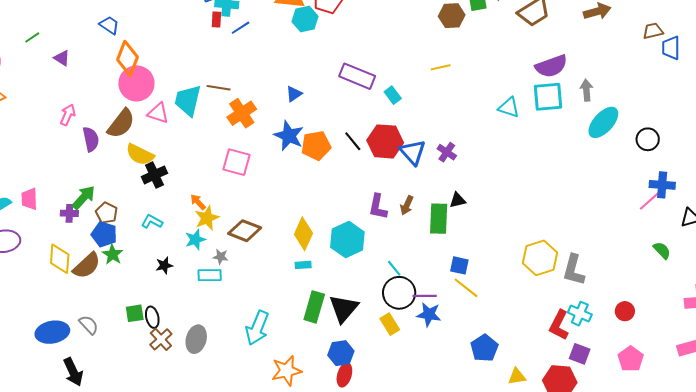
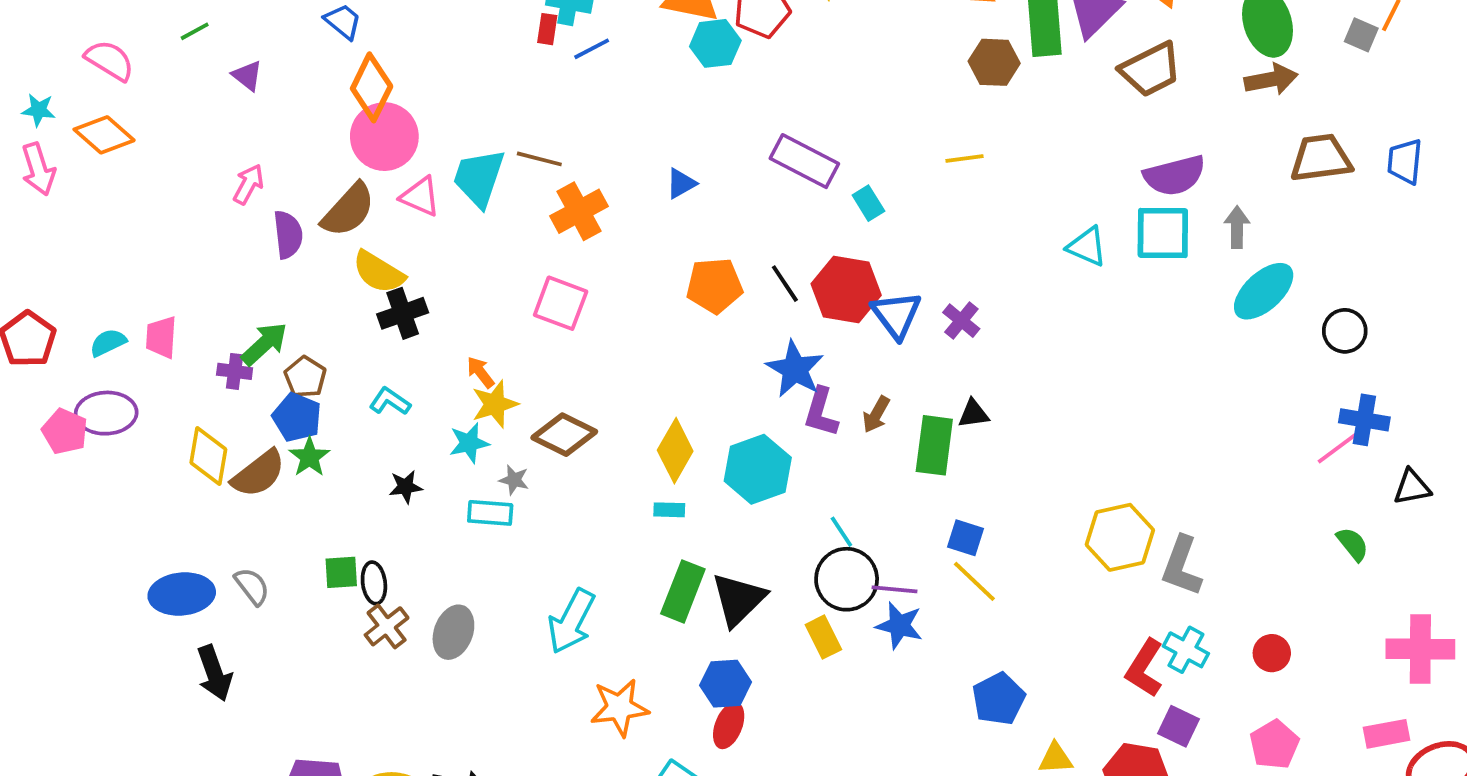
brown trapezoid: (653, 31) -> (1321, 158), moved, size x1.6
blue star: (289, 136) -> (795, 369), moved

